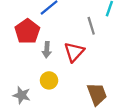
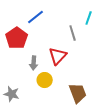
gray arrow: (47, 50) -> (34, 63), moved
yellow circle: (49, 80) -> (45, 80), moved

